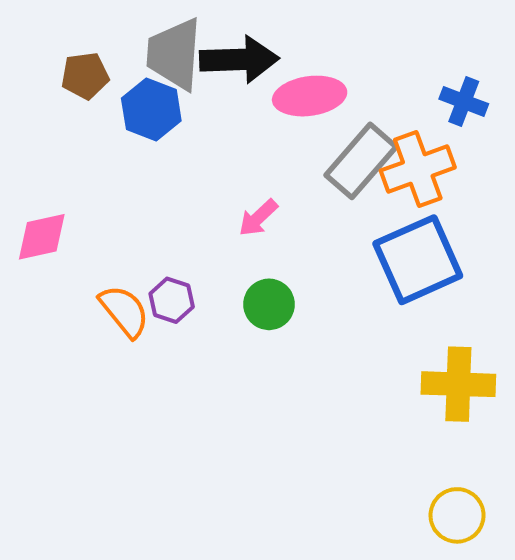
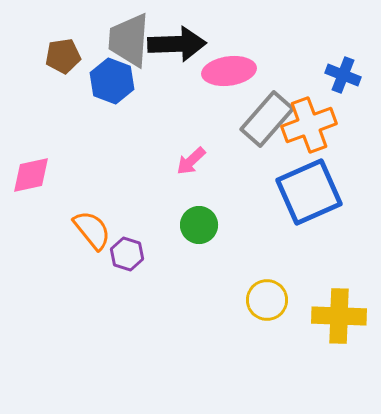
purple hexagon: (172, 300) -> (127, 254), moved
yellow cross: (458, 384) -> (339, 316), moved
yellow circle: (457, 515) -> (267, 300), moved

